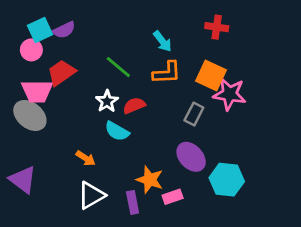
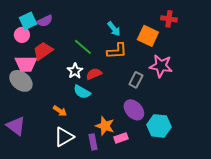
red cross: (217, 27) -> (169, 19), moved
orange square: (211, 76) -> (148, 36), moved

